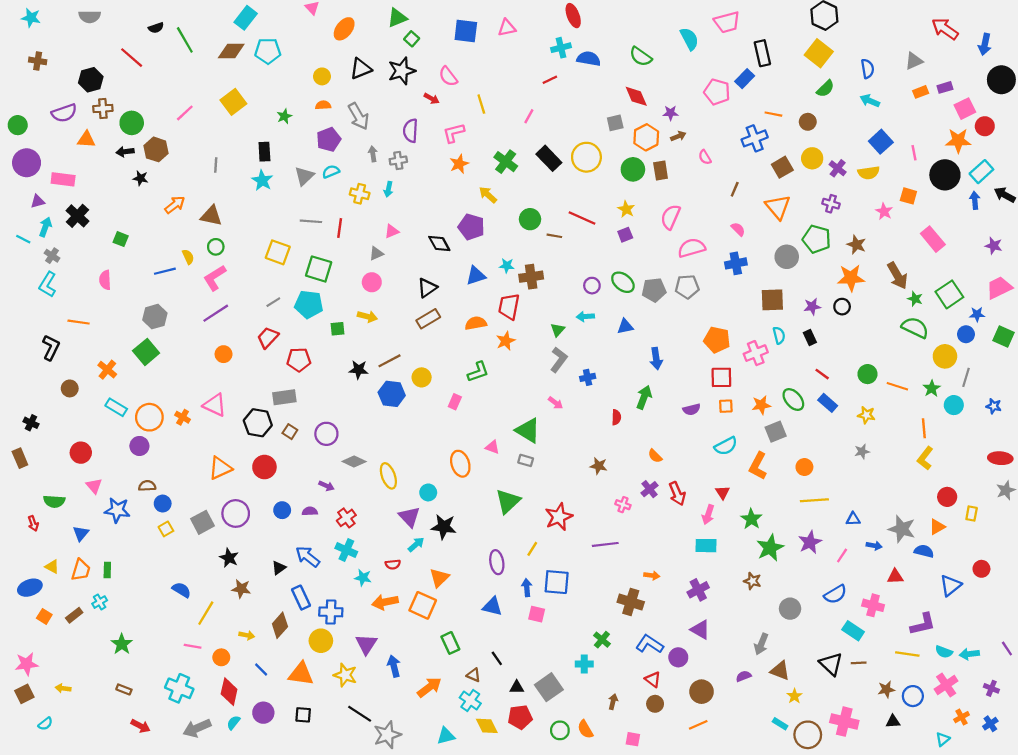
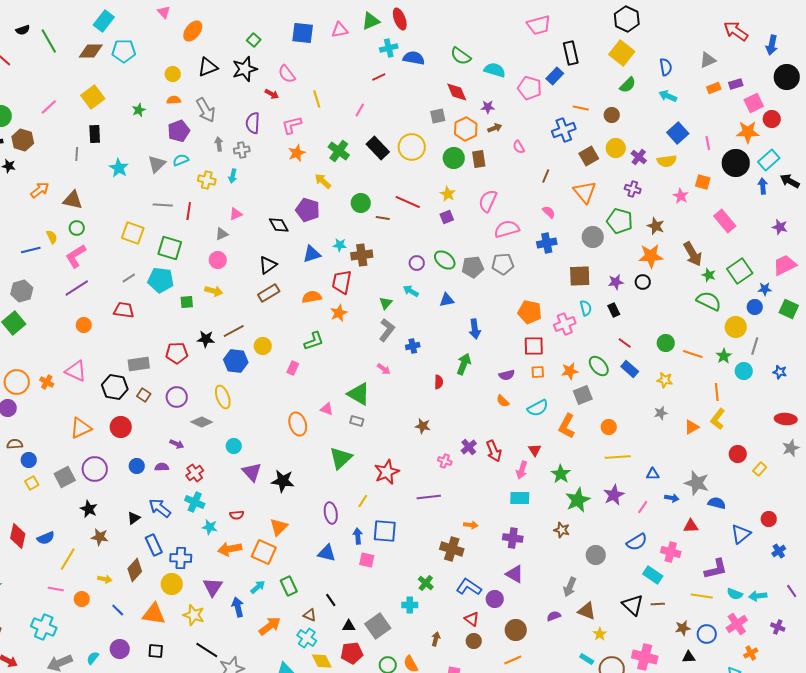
green triangle: (397, 18) -> (371, 21), moved
cyan semicircle: (689, 39) -> (495, 70), moved, turned -45
black rectangle: (264, 152) -> (95, 134), moved
cyan arrow: (585, 317) -> (411, 291), turned 35
red trapezoid: (268, 338) -> (124, 310), turned 55
red pentagon: (299, 360) -> (177, 353), moved
orange semicircle: (655, 456) -> (503, 401), moved
yellow ellipse: (388, 476) -> (223, 397), moved
cyan circle: (428, 492) -> (234, 446), moved
yellow rectangle: (972, 513) -> (760, 469), turned 32
orange triangle: (937, 527) -> (692, 427), moved
cyan arrow: (416, 544) -> (258, 587), moved
blue semicircle: (181, 590) -> (46, 538), turned 126
purple cross: (698, 590) -> (513, 538), turned 36
red diamond: (229, 692) -> (18, 536), moved
blue cross: (990, 724) -> (779, 551), moved

